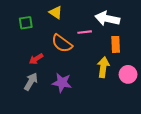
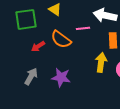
green square: (26, 23) -> (26, 19), size x1.6
red arrow: (36, 59) -> (38, 46), moved

